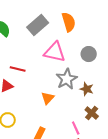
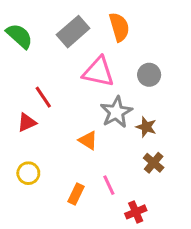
red line: (18, 69) -> (43, 97), turned 42
orange triangle: (48, 98) -> (88, 140), turned -40
pink line: (76, 128) -> (109, 185), moved

